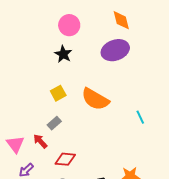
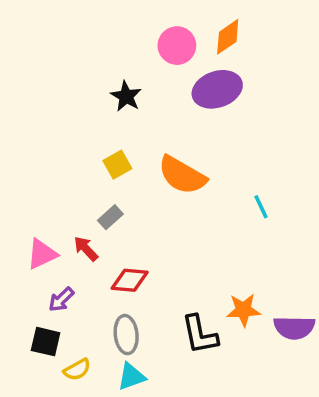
orange diamond: (121, 20) -> (228, 37), turned 70
pink circle: (69, 25) -> (177, 46), moved
pink triangle: (15, 144) -> (42, 254), turned 42

